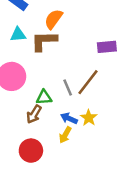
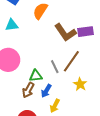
brown L-shape: (44, 41) -> (65, 32), moved, turned -120
blue arrow: (69, 118) -> (46, 91), moved, turned -80
yellow star: (89, 118) -> (80, 84), moved

